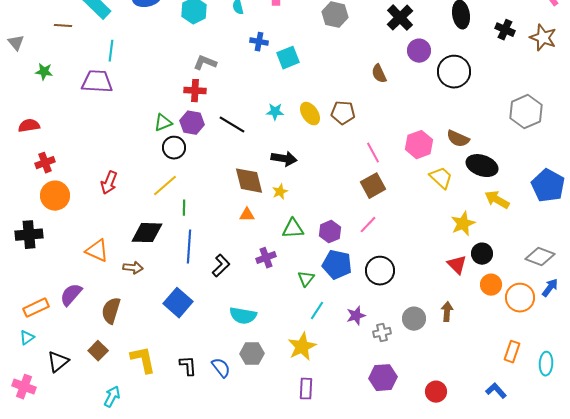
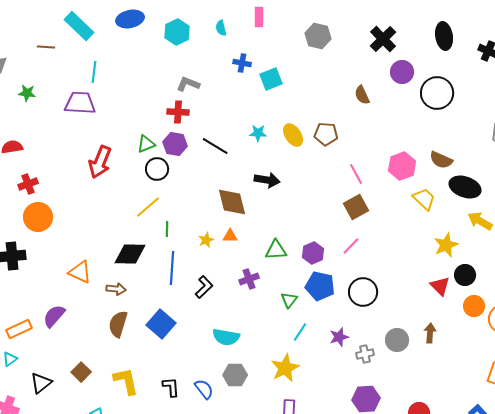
red arrow: (109, 183) -> (100, 162), moved, size x1.4
yellow star: (280, 192) -> (206, 240), moved
brown semicircle: (111, 311) -> (118, 324), moved

